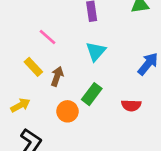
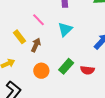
pink line: (47, 37) -> (39, 20), moved
green rectangle: (92, 94) -> (66, 66), moved

